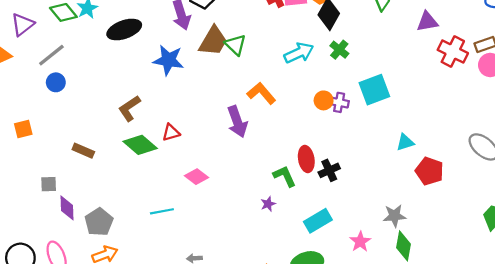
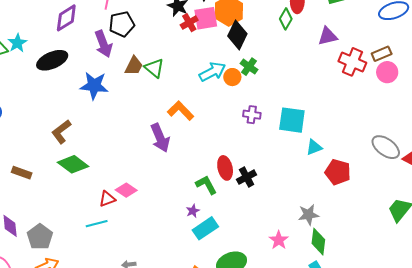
brown trapezoid: (213, 41) -> (134, 66), size x0.7
cyan square: (374, 90) -> (292, 120), moved, turned 32
orange circle: (324, 100) -> (232, 77), moved
red triangle: (171, 132) -> (107, 199), moved
cyan rectangle: (318, 221) -> (205, 228), moved

